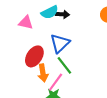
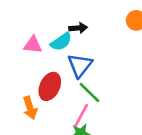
cyan semicircle: (50, 12) -> (61, 42), moved
orange arrow: (43, 73) -> (30, 108), moved

